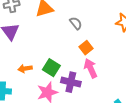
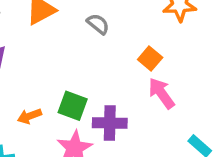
orange square: (86, 48) -> (150, 59), moved
pink arrow: (91, 68) -> (161, 93), moved

